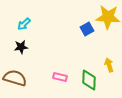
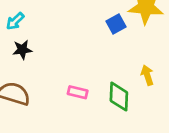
cyan arrow: (24, 24) -> (15, 21), moved

